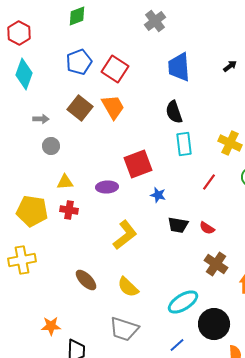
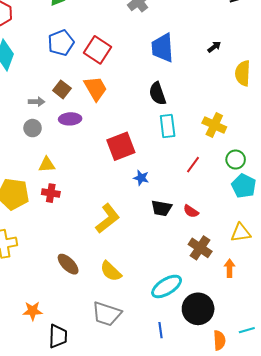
brown square: (80, 108) -> (62, 89), size x0.7
gray arrow: (41, 119) -> (37, 102), moved
purple ellipse: (107, 187) -> (70, 119), moved
blue line: (177, 345) -> (160, 330), turned -56

